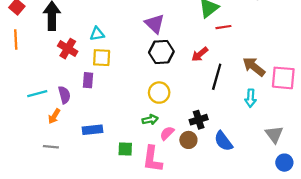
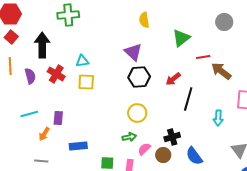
red line: (223, 27) -> (203, 57), moved
brown arrow: (254, 67) -> (221, 71), moved
purple rectangle: (88, 80) -> (58, 118), moved
purple semicircle: (64, 95) -> (30, 76), moved

